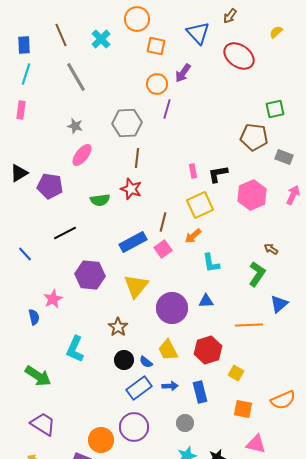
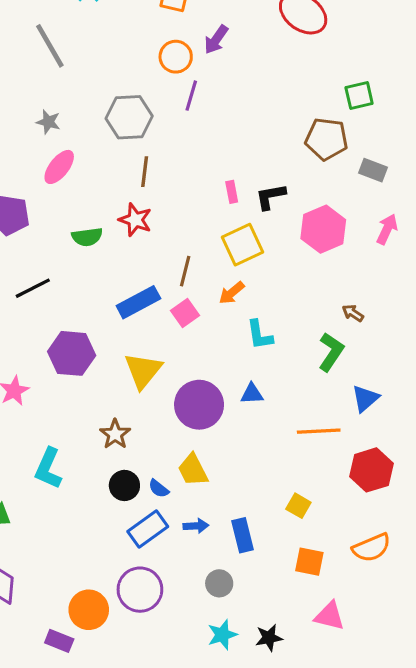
red hexagon: (208, 350) -> (371, 470), moved

